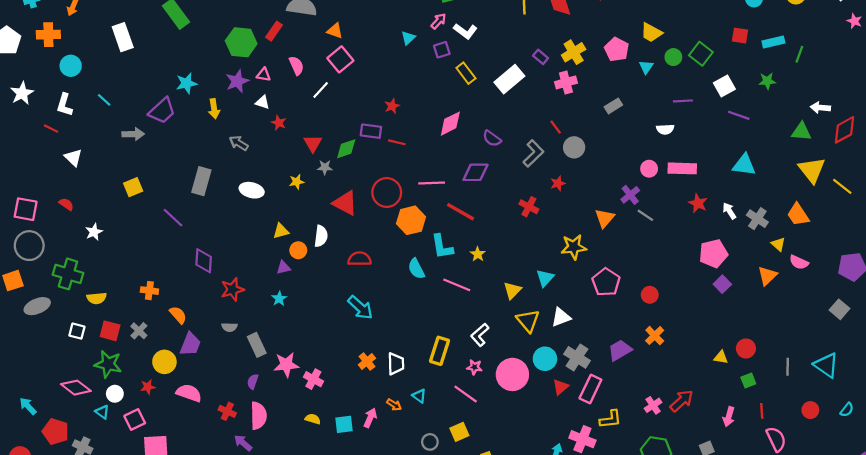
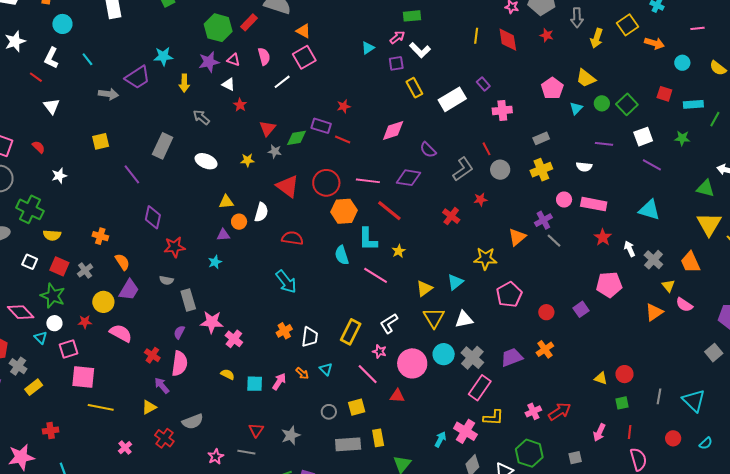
yellow cross: (574, 52) -> (541, 170), moved
purple square: (722, 284) -> (581, 309), moved
red triangle: (560, 387) -> (397, 396), moved, turned 35

